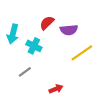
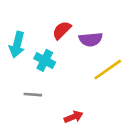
gray line: (25, 72) -> (33, 95), turned 40

